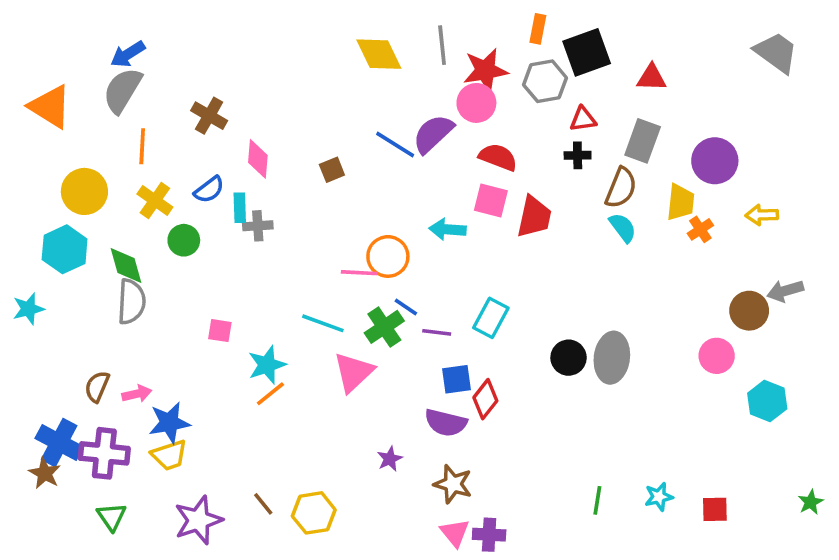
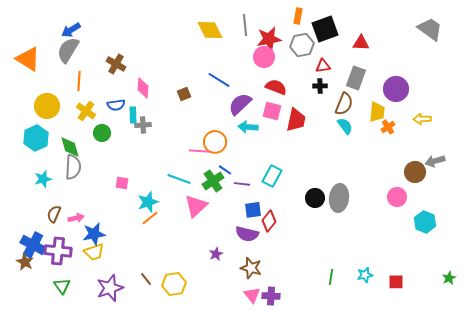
purple semicircle: (433, 134) -> (240, 104), moved
blue semicircle: (209, 190) -> (116, 105), turned 30
cyan star: (28, 309) -> (43, 179), moved

